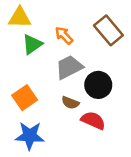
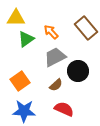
brown semicircle: (70, 103) -> (56, 85), turned -64
red semicircle: (93, 120) -> (64, 109), moved

